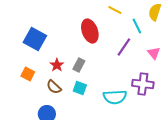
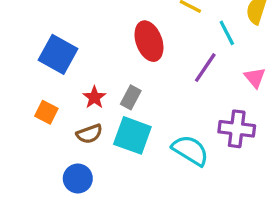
brown semicircle: (54, 87) -> (89, 134), turned -63
cyan square: (80, 88) -> (132, 135), size x1.6
cyan semicircle: (115, 97) -> (190, 150), turned -145

